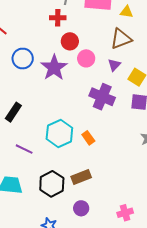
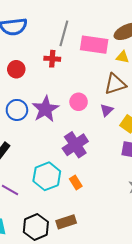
red circle: (70, 41) -> (16, 69), moved
blue circle: (23, 59) -> (17, 110), moved
purple cross: (102, 97) -> (75, 145), moved, turned 30

